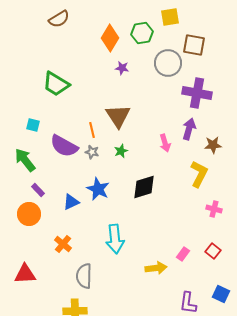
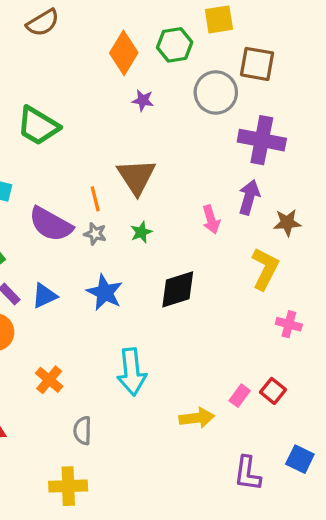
blue triangle: (71, 202) -> (44, 296), moved
red square: (213, 251) -> (273, 391), moved
gray semicircle: (84, 276) -> (82, 431), size x0.7

